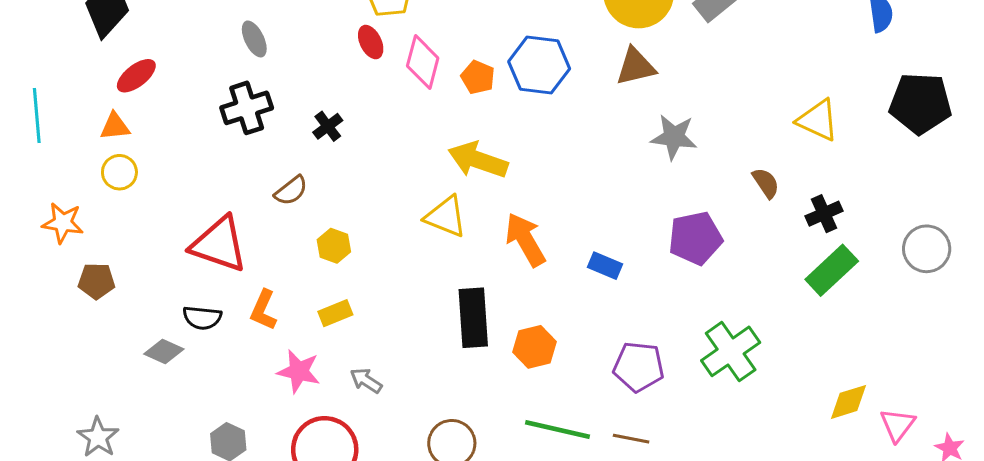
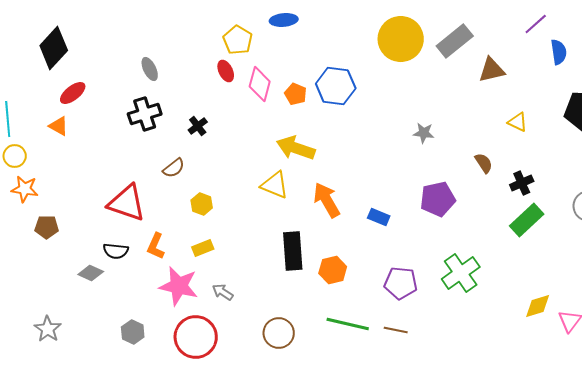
brown triangle: (636, 67) -> (492, 70), moved
yellow triangle: (818, 120) -> (518, 122), size x0.7
orange triangle: (115, 126) -> (59, 126), turned 35
gray star: (674, 137) -> (424, 133), size x0.7
yellow circle: (119, 172) -> (15, 156), moved
pink star: (299, 371) -> (179, 286), size x1.4

